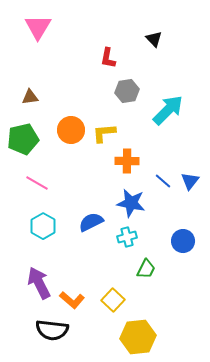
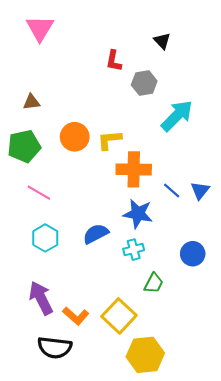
gray hexagon: (127, 91) -> (144, 83), moved
orange cross: (127, 161) -> (134, 169), size x1.4
yellow square: (113, 300) -> (119, 316), size x1.4

